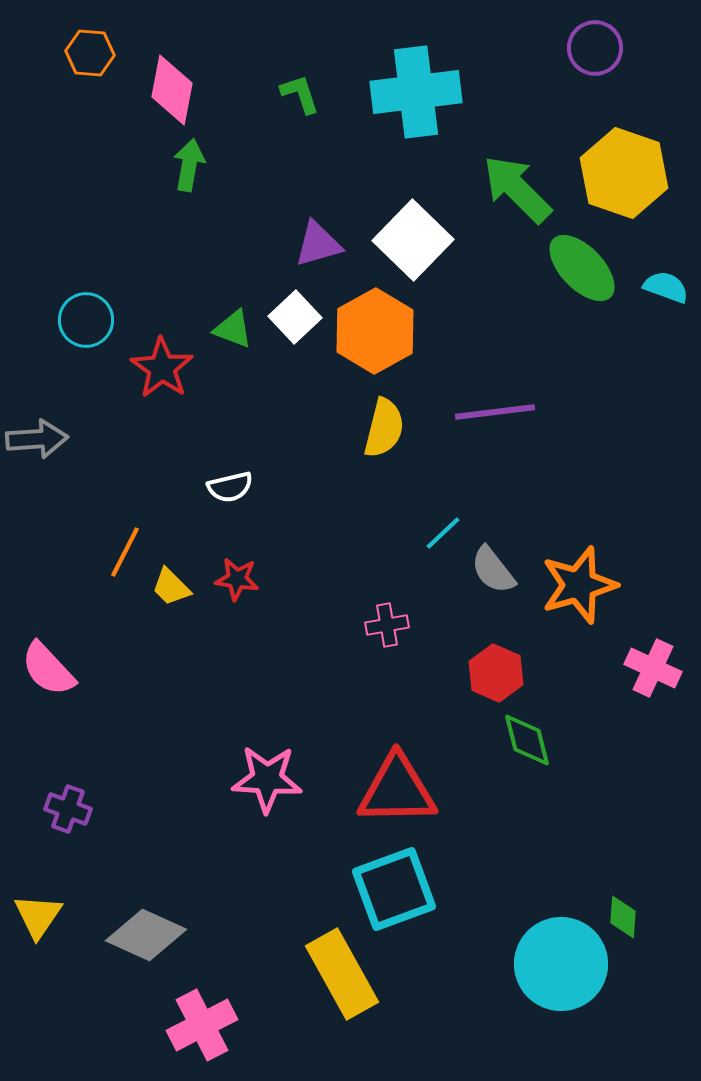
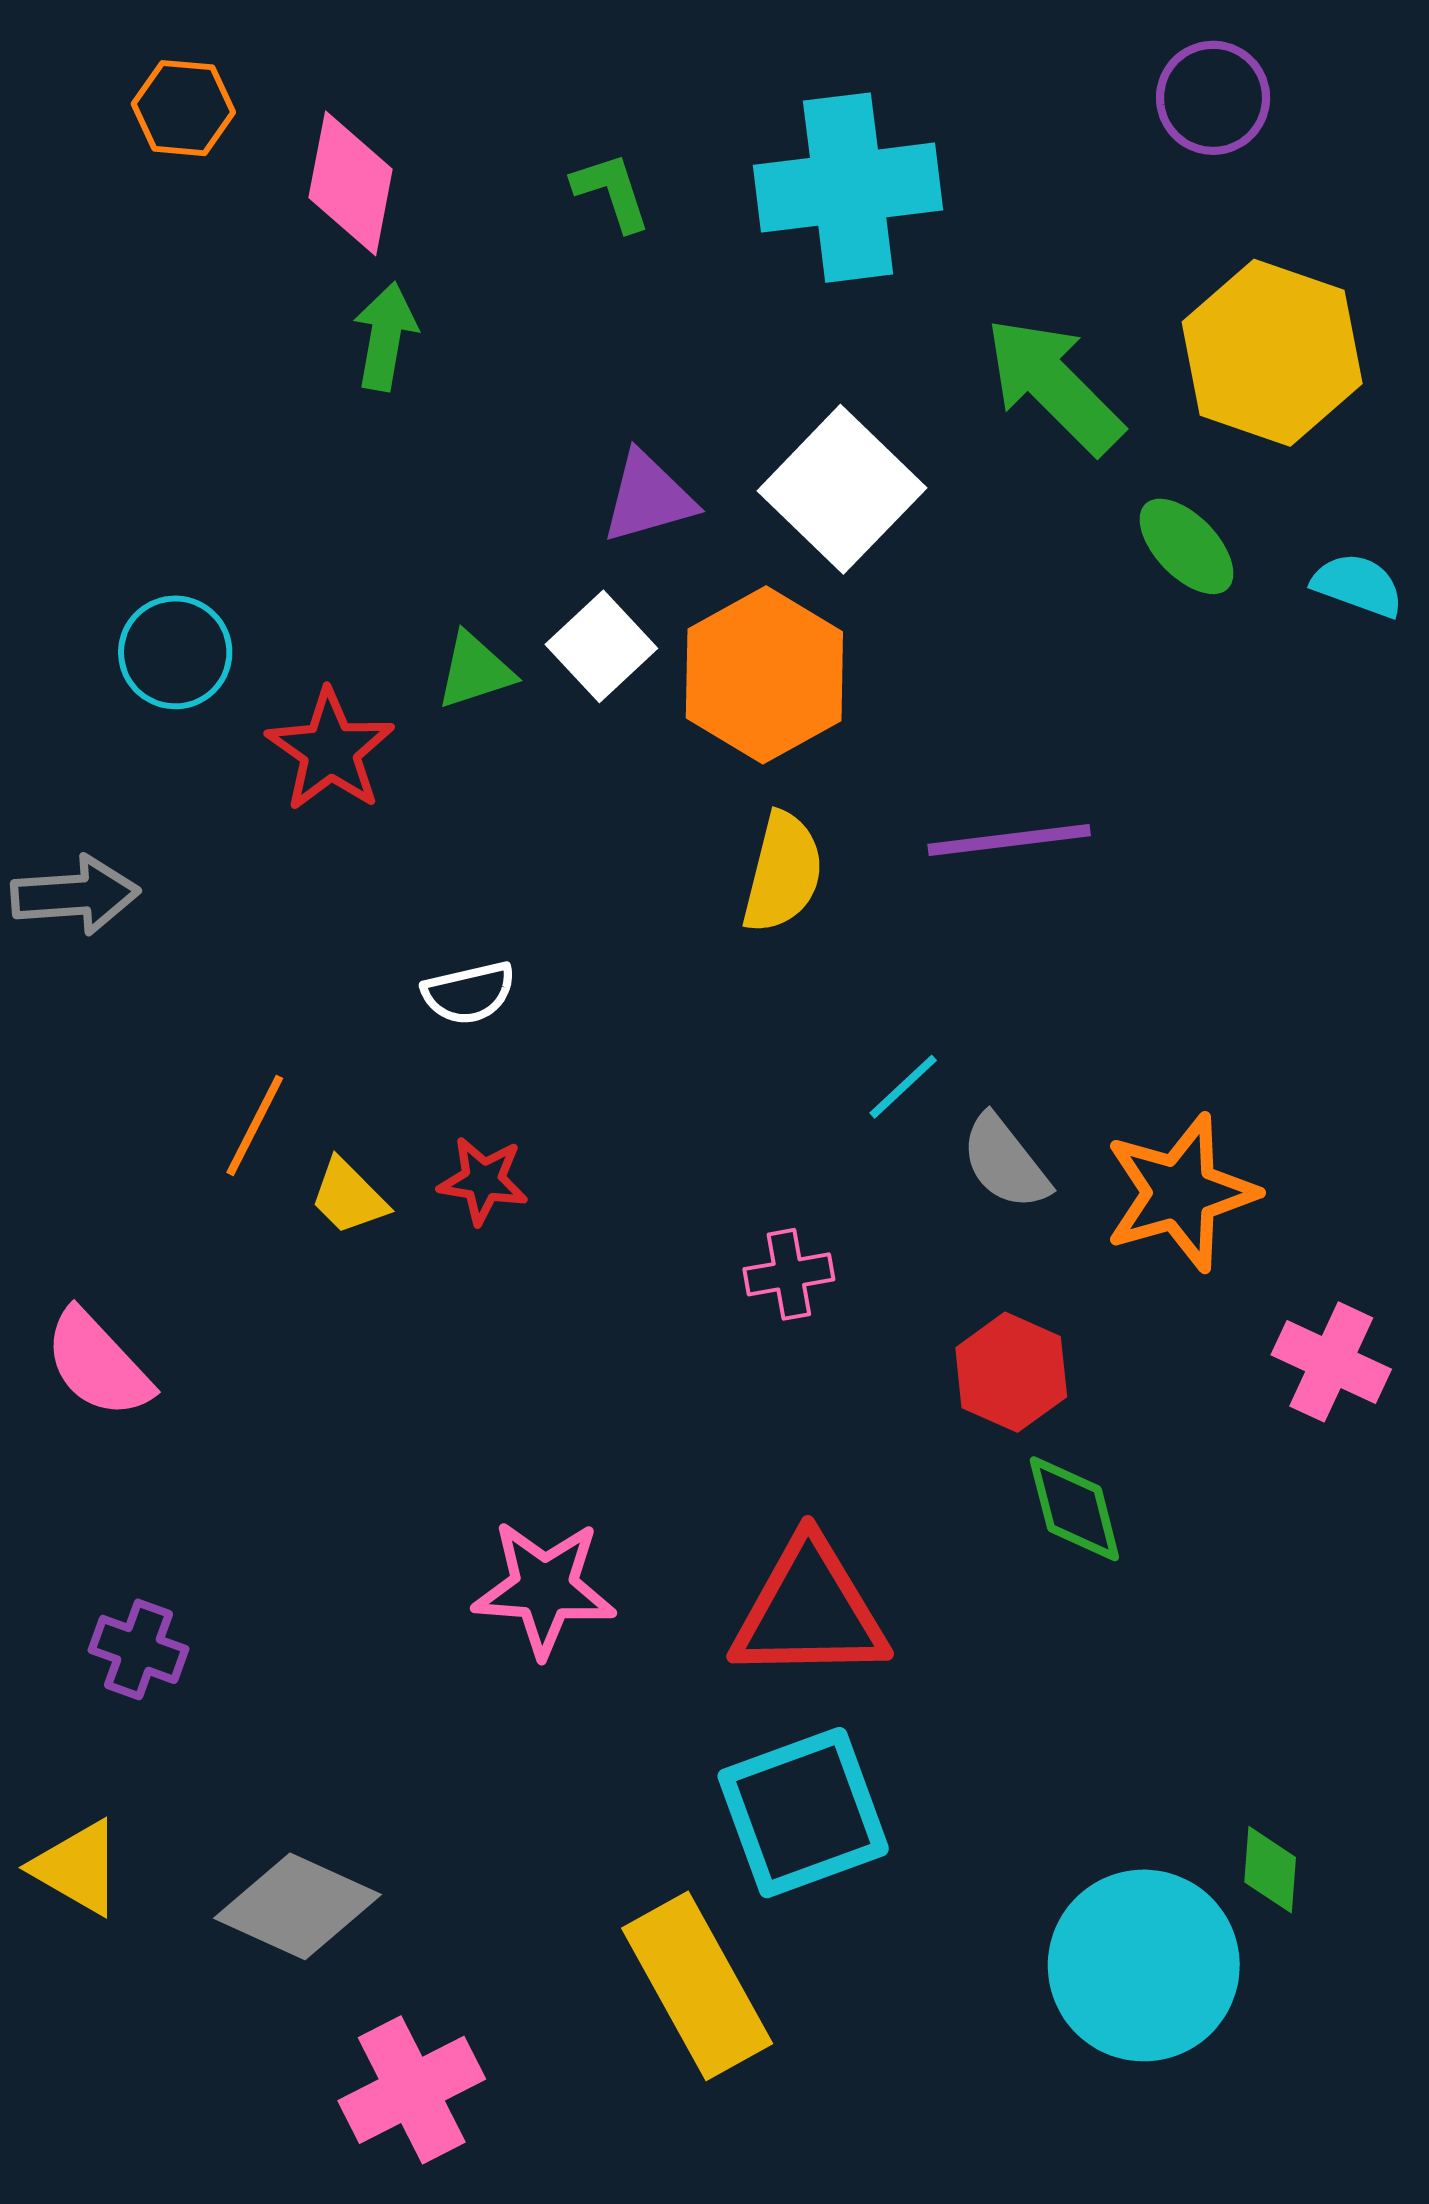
green ellipse: (582, 268) -> (1187, 546), size x0.7
green triangle: (233, 329) -> (475, 671), turned -39
yellow triangle: (38, 916) -> (77, 1868), turned -34

